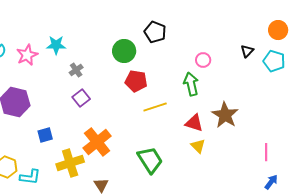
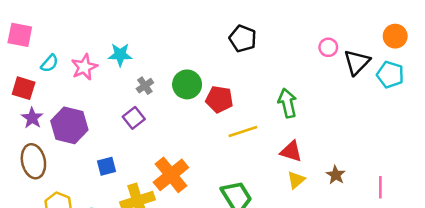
green circle: (124, 51) -> (187, 84), moved
black triangle: (247, 51) -> (357, 62), size x1.6
pink circle: (203, 60) -> (328, 47), moved
purple square: (81, 98) -> (134, 118), moved
brown star: (225, 115) -> (336, 175), moved, size x0.6
yellow triangle: (198, 146) -> (296, 180), turned 35

